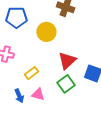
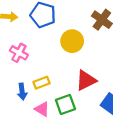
green square: (66, 84) -> (65, 105), moved
blue arrow: (19, 96) -> (22, 92), moved

